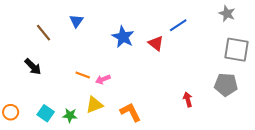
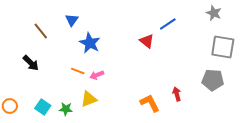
blue star: (123, 37) -> (90, 43), moved
orange L-shape: (130, 112) -> (150, 103), moved

